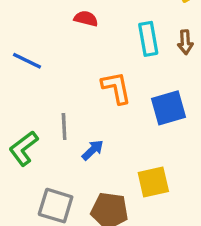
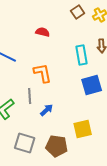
cyan rectangle: (148, 39) -> (82, 55), moved
orange L-shape: (116, 88) -> (43, 73), moved

